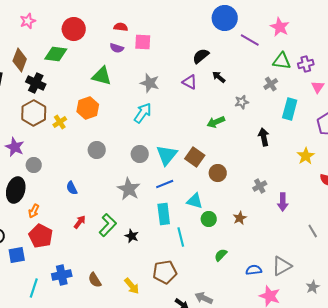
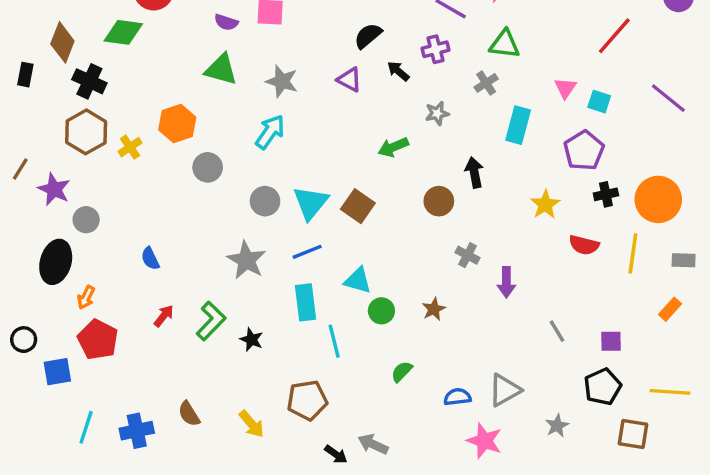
purple cross: (306, 64) -> (435, 49), moved
green triangle: (102, 76) -> (221, 69), moved
gray circle: (97, 150) -> (208, 167), moved
brown circle: (218, 173) -> (439, 201), moved
gray cross: (260, 186) -> (468, 255), turned -32
blue cross: (62, 275) -> (137, 431), moved

